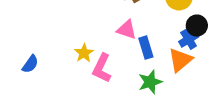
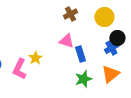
orange triangle: (180, 60) -> (110, 74), moved
pink L-shape: (102, 68) -> (19, 69), moved

